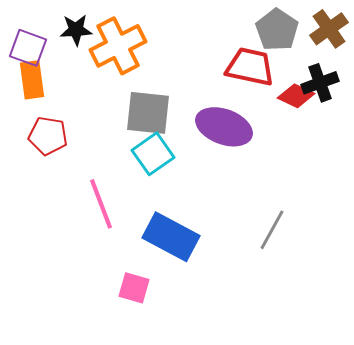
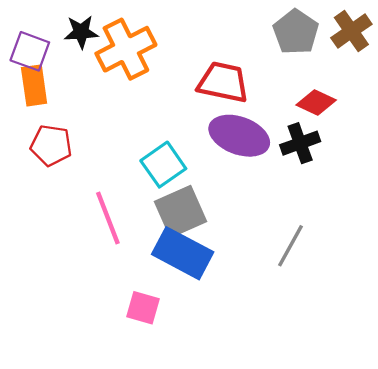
red trapezoid: (250, 67) -> (223, 82), moved
black cross: (320, 83) -> (300, 143), moved
gray square: (148, 113) -> (180, 212), moved, turned -30

